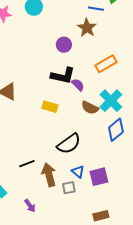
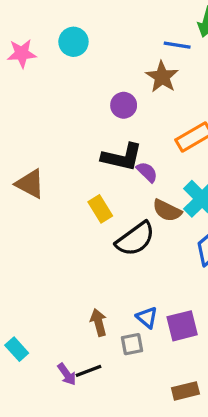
yellow rectangle: (50, 107) -> (100, 209), turned 42
black semicircle: (69, 144) -> (135, 239), moved
black line: (27, 164) -> (89, 371), moved
brown arrow: (49, 175) -> (99, 322), size x0.7

